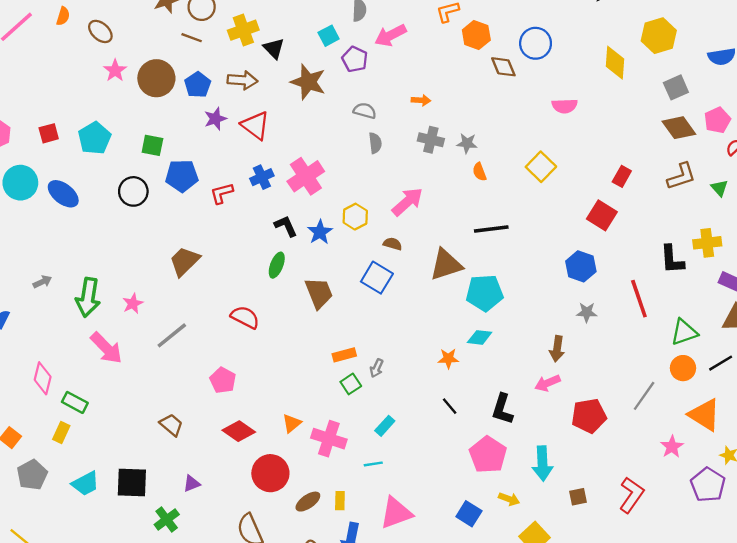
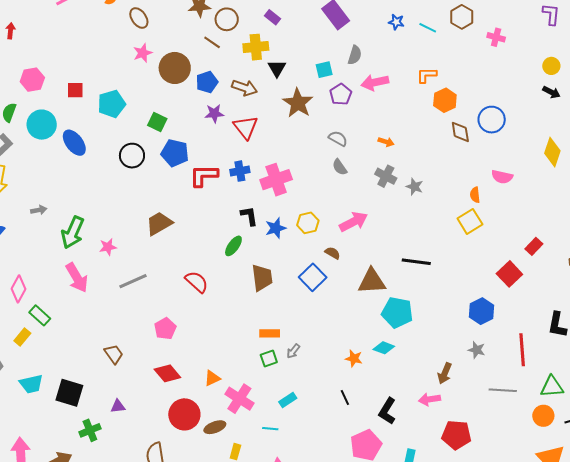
gray semicircle: (375, 143) -> (340, 167), turned 138
orange semicircle: (479, 172) -> (475, 195), moved
red L-shape: (222, 193) -> (204, 176), size x1.4
gray line: (644, 396) -> (503, 390), moved, turned 44
brown ellipse: (308, 502) -> (215, 427), moved

